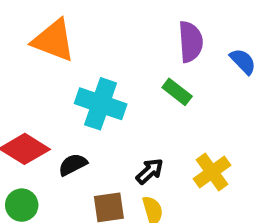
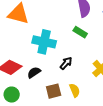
black arrow: (150, 171) -> (66, 63), moved

